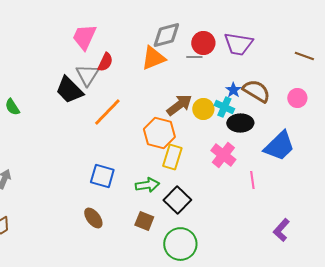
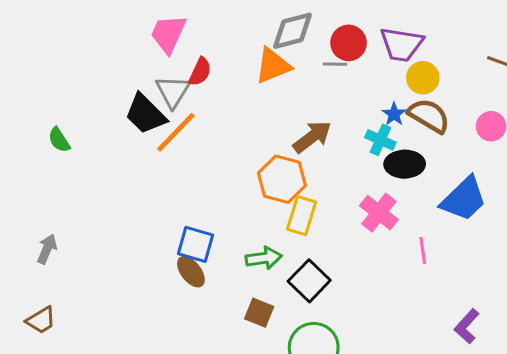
yellow circle: (203, 109) -> (423, 78), moved
orange line: (107, 112) -> (176, 132), moved
brown ellipse: (93, 218) -> (191, 272), moved

